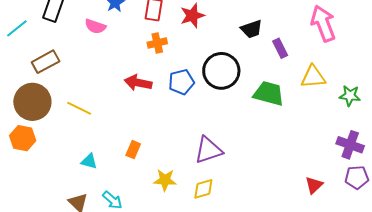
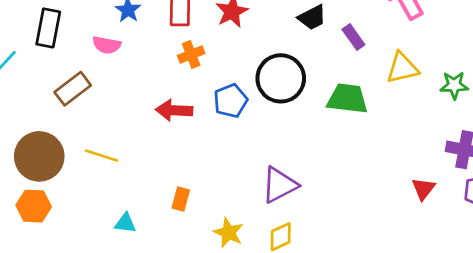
brown rectangle: (46, 62) -> (73, 89), moved
yellow star: (165, 180) -> (228, 233), turned 30
red triangle: (314, 185) -> (423, 189), moved

